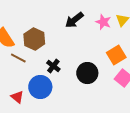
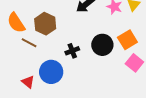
black cross: (53, 66) -> (72, 51), moved, turned 32
black circle: (87, 73) -> (102, 45), moved

